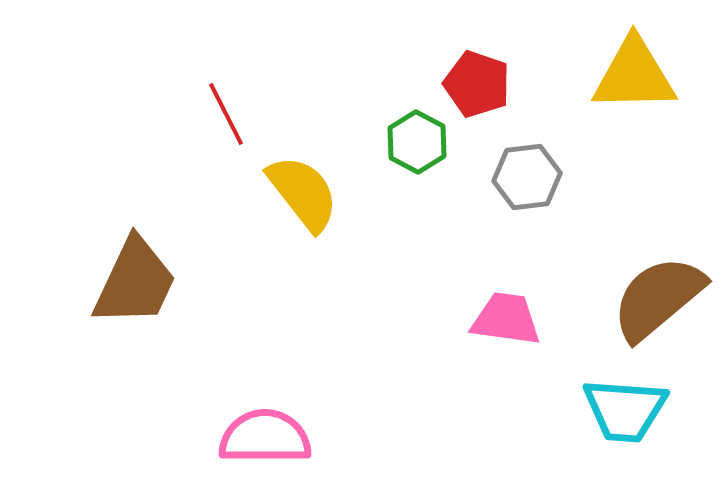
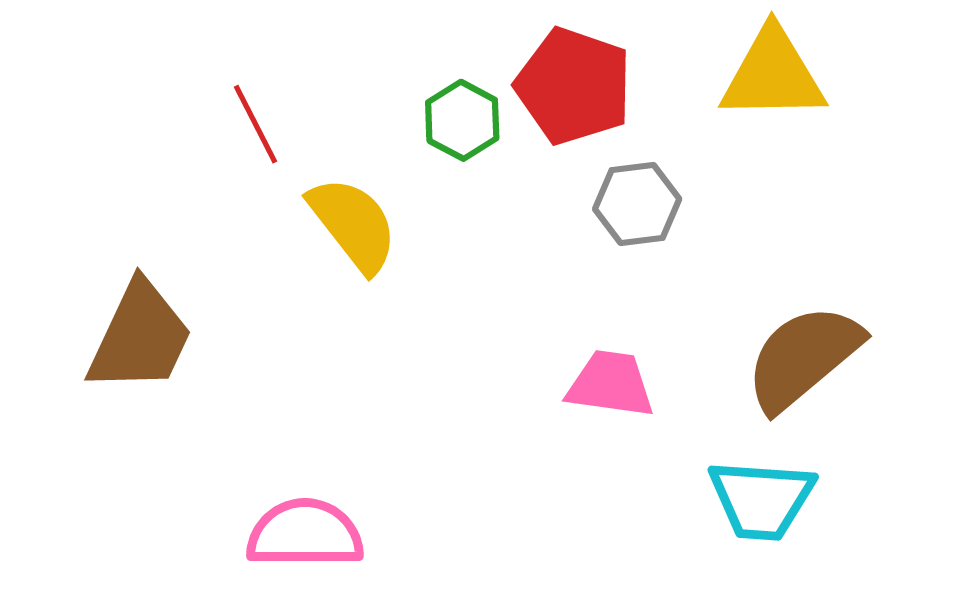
red pentagon: (477, 84) -> (574, 86), size x1.4
green hexagon: (417, 142) -> (462, 120), moved

